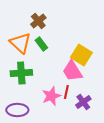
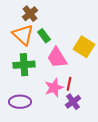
brown cross: (38, 21) -> (30, 14), moved
pink trapezoid: (72, 71) -> (57, 58), moved
purple cross: (83, 102) -> (73, 102), moved

